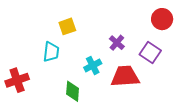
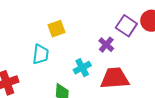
purple square: (150, 53) -> (126, 26), moved

